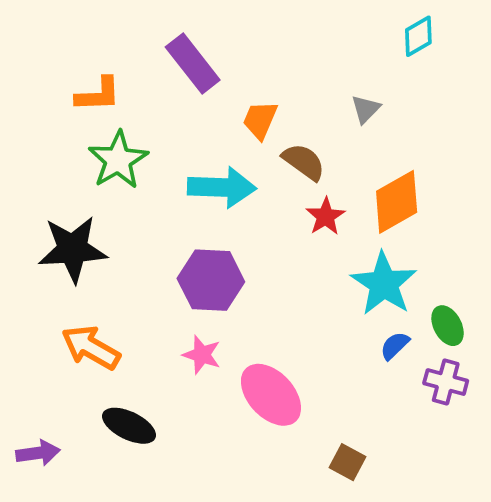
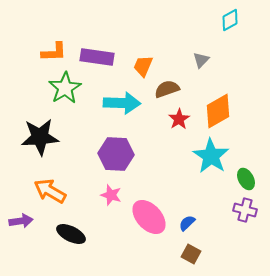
purple rectangle: (193, 64) -> (97, 57), moved, turned -44
brown semicircle: (304, 162) -> (167, 89), turned -55
blue semicircle: (395, 346) -> (187, 223), moved
purple arrow: (38, 453) -> (21, 221), moved

